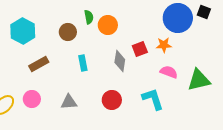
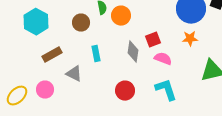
orange star: (164, 45) -> (190, 39), moved
pink semicircle: (169, 72) -> (163, 59), moved
gray triangle: (69, 102) -> (74, 74), moved, turned 30

